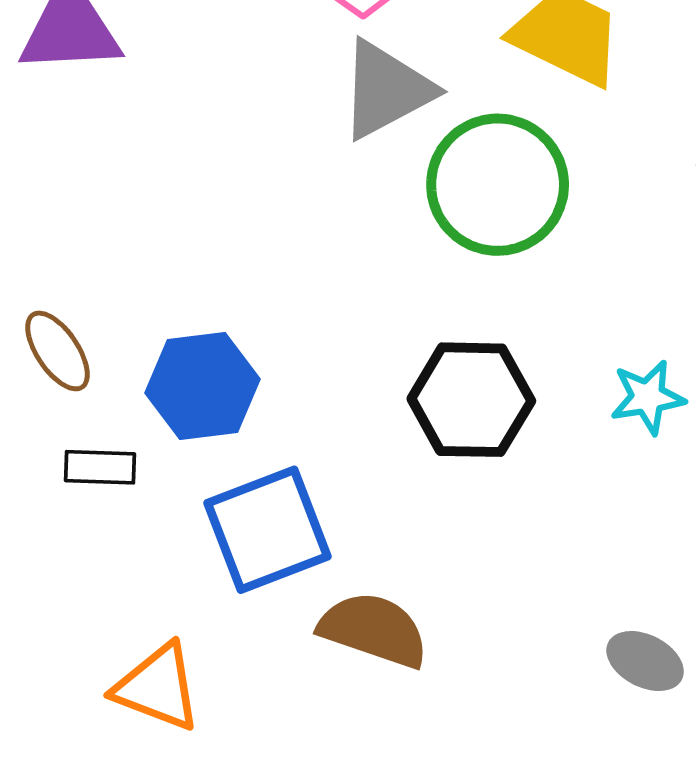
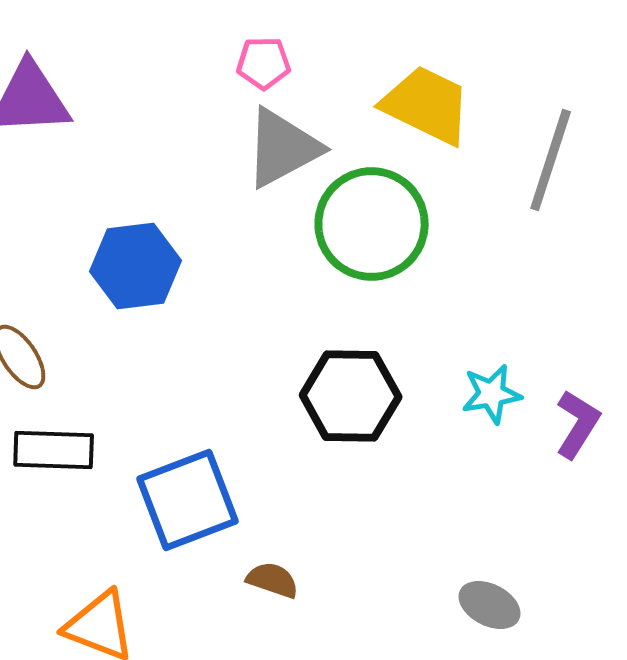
blue hexagon: (203, 386) -> (136, 266), moved
black rectangle: (100, 467) -> (54, 450), size x1.4
brown semicircle: (374, 630) -> (273, 580), size x0.6

